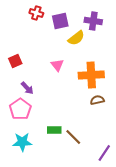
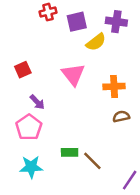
red cross: (36, 13) -> (48, 12), turned -32
pink triangle: (57, 65) -> (73, 74), size x1.5
orange cross: (91, 75) -> (114, 86), size x0.7

